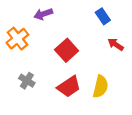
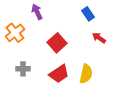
purple arrow: (43, 14) -> (37, 12), turned 84
gray cross: (27, 81) -> (23, 69), turned -32

